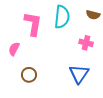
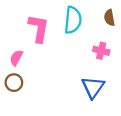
brown semicircle: (93, 15) -> (109, 18), turned 64
brown circle: (29, 75) -> (14, 83), moved

